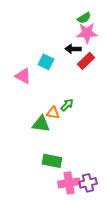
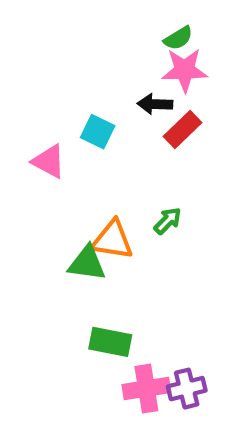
green arrow: (67, 105) -> (168, 221), moved
orange triangle: (53, 113) -> (112, 240), size x1.5

